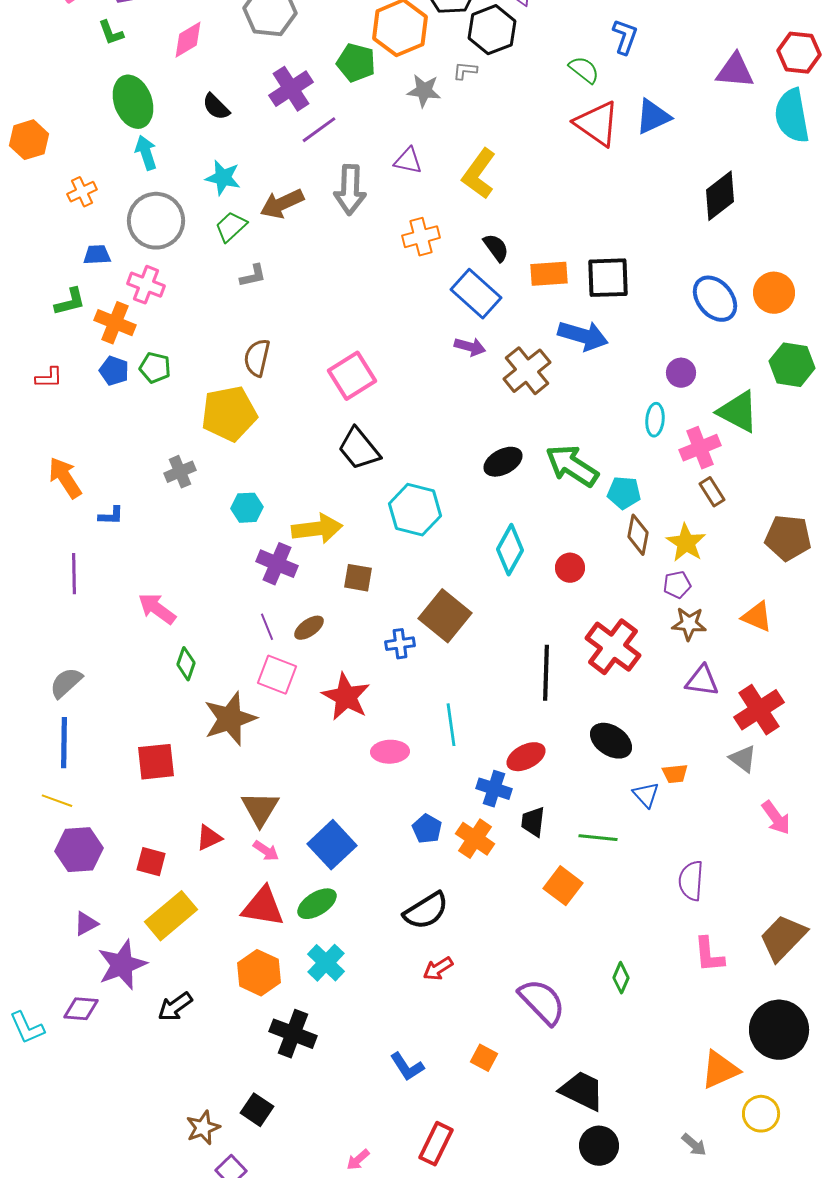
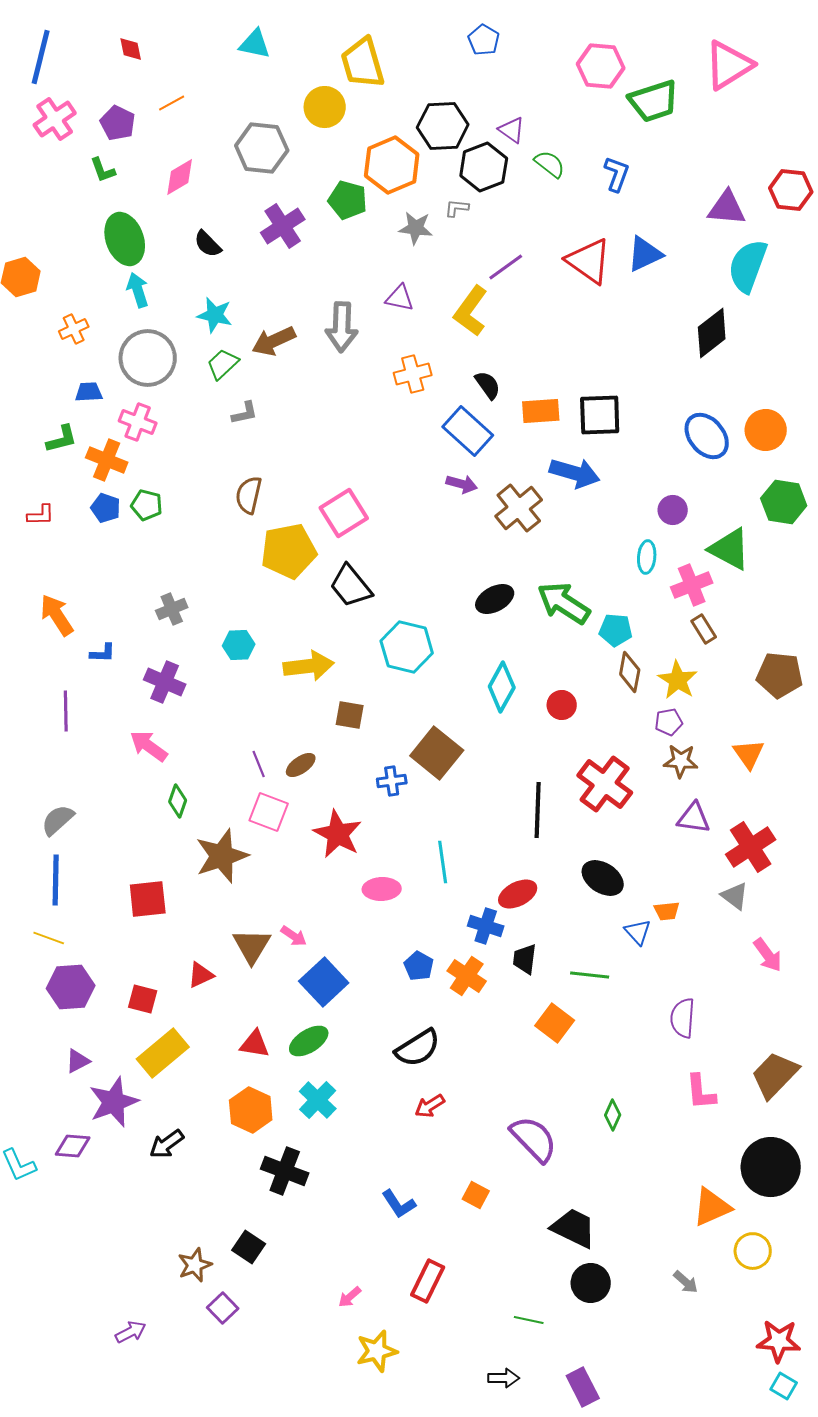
green semicircle: (584, 70) -> (550, 164), moved
cyan semicircle: (792, 116) -> (748, 266), moved, turned 30
purple line: (319, 130) -> (506, 267), moved
yellow pentagon: (229, 414) -> (289, 551), moved
purple cross: (277, 564) -> (165, 682), moved
orange triangle: (757, 617) -> (749, 754), turned 32
pink arrow: (266, 851) -> (294, 936), moved
red triangle: (263, 907) -> (255, 1044), size x0.7

